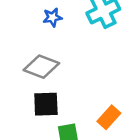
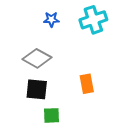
orange rectangle: (109, 117) -> (87, 84), moved, turned -60

